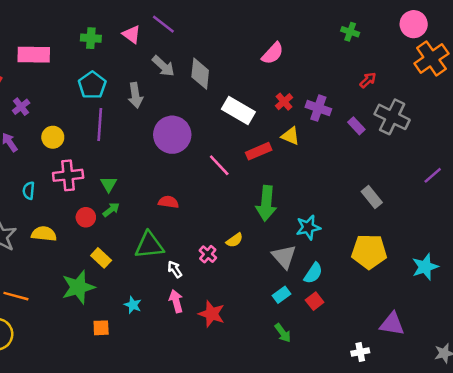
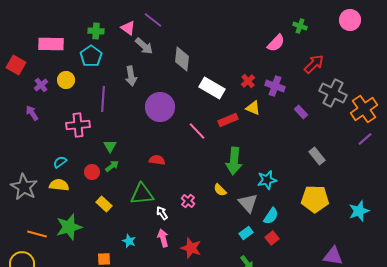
pink semicircle: (273, 53) -> (276, 43), moved
orange cross: (431, 58) -> (364, 109), moved
gray arrow: (163, 66) -> (144, 46), moved
red arrow: (368, 80) -> (314, 64), size x1.5
cyan pentagon: (92, 85) -> (91, 56), moved
purple rectangle: (356, 126) -> (301, 112), moved
yellow circle: (53, 137) -> (66, 80), moved
pink cross: (68, 175) -> (78, 125), moved
cyan semicircle: (29, 191) -> (60, 162), moved, turned 48
yellow semicircle: (234, 240) -> (220, 190), moved, turned 80
green star: (78, 287) -> (69, 227), moved

